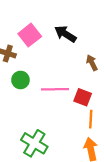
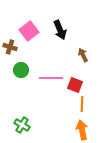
black arrow: (65, 34) -> (60, 30), turned -144
green cross: (34, 143) -> (22, 125), moved, size x0.7

